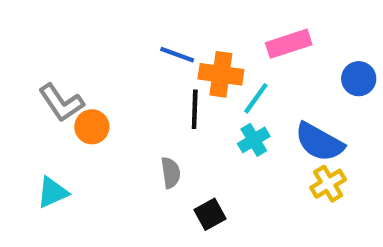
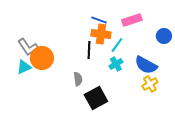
blue line: (177, 55) -> (99, 20), moved
orange circle: (92, 127) -> (42, 58), size x1.5
cyan triangle: (52, 192) -> (24, 67), moved
black square: (210, 214) -> (96, 98), size x1.6

